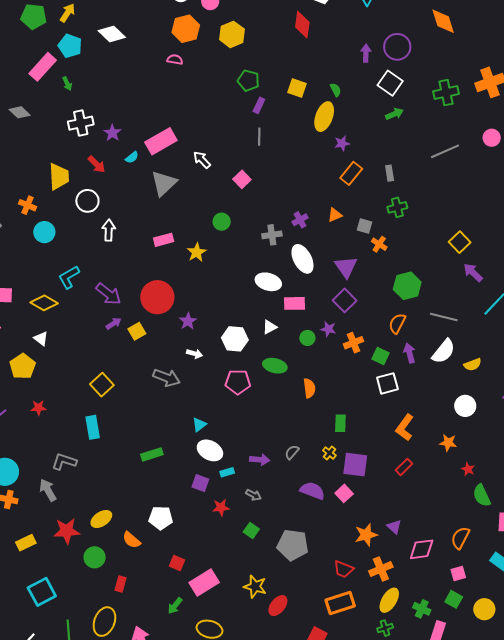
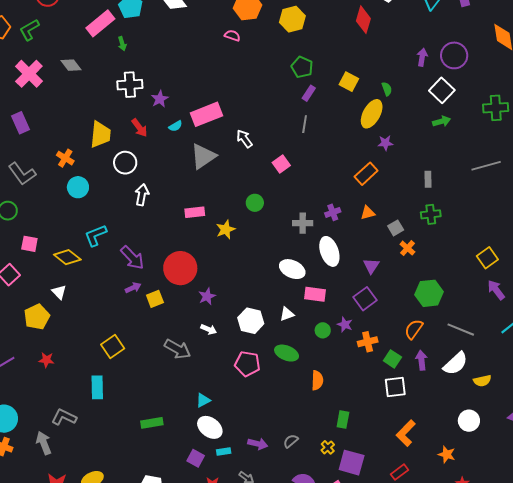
orange rectangle: (351, 173) -> (366, 174), moved
gray square: (365, 226) -> (396, 228), turned 35
purple triangle: (346, 267) -> (371, 266), size x0.7

